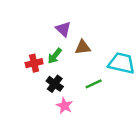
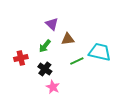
red cross: (34, 63) -> (21, 58), moved
green line: (94, 84) -> (77, 61), moved

